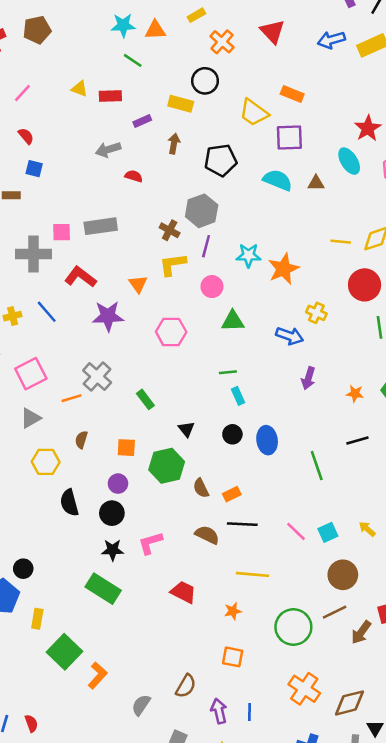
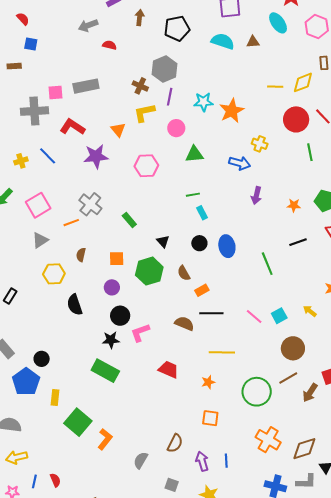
brown semicircle: (201, 488) -> (184, 273), moved
black circle: (112, 513) -> (120, 316), moved

